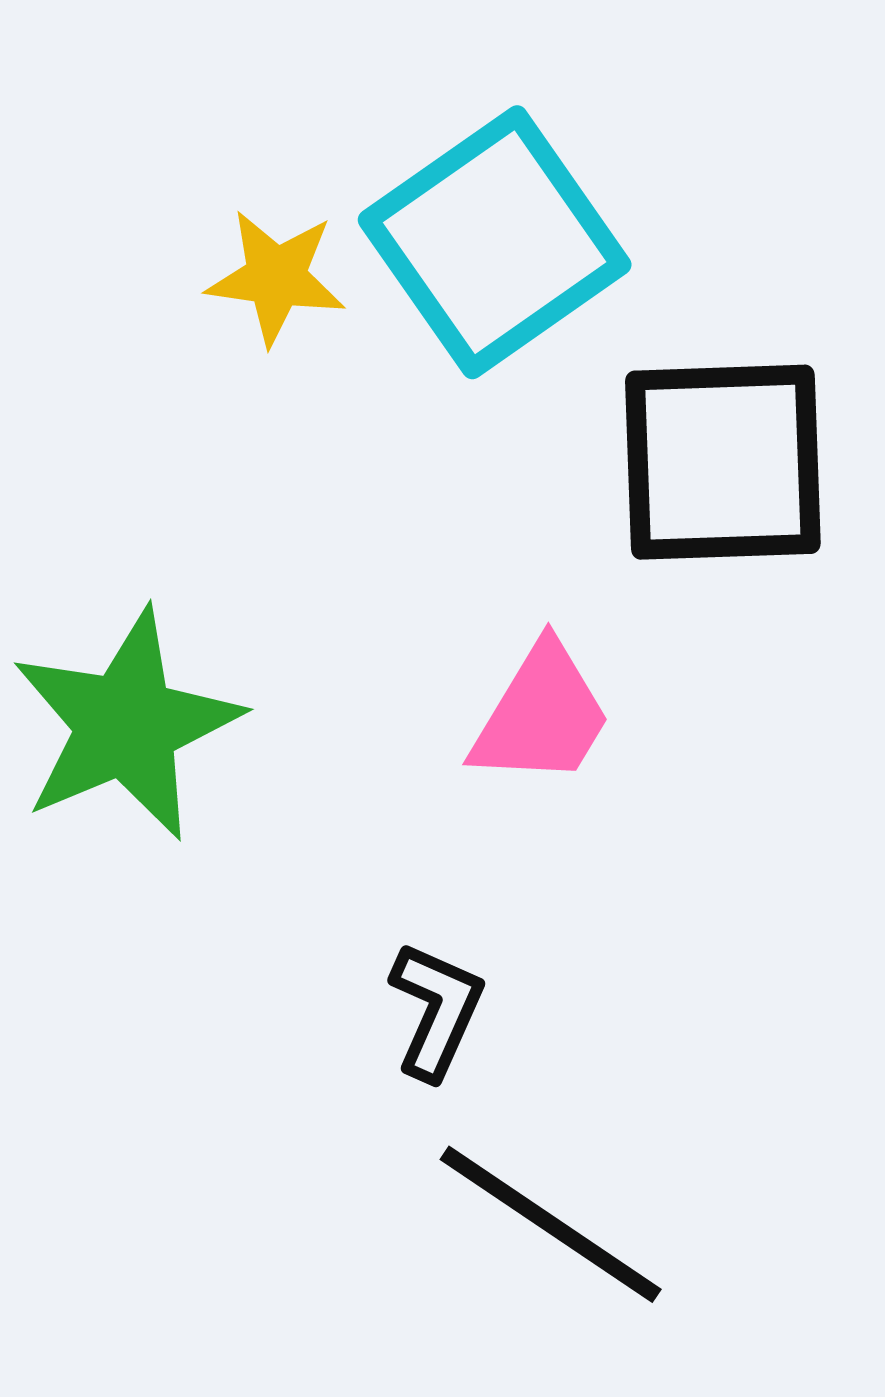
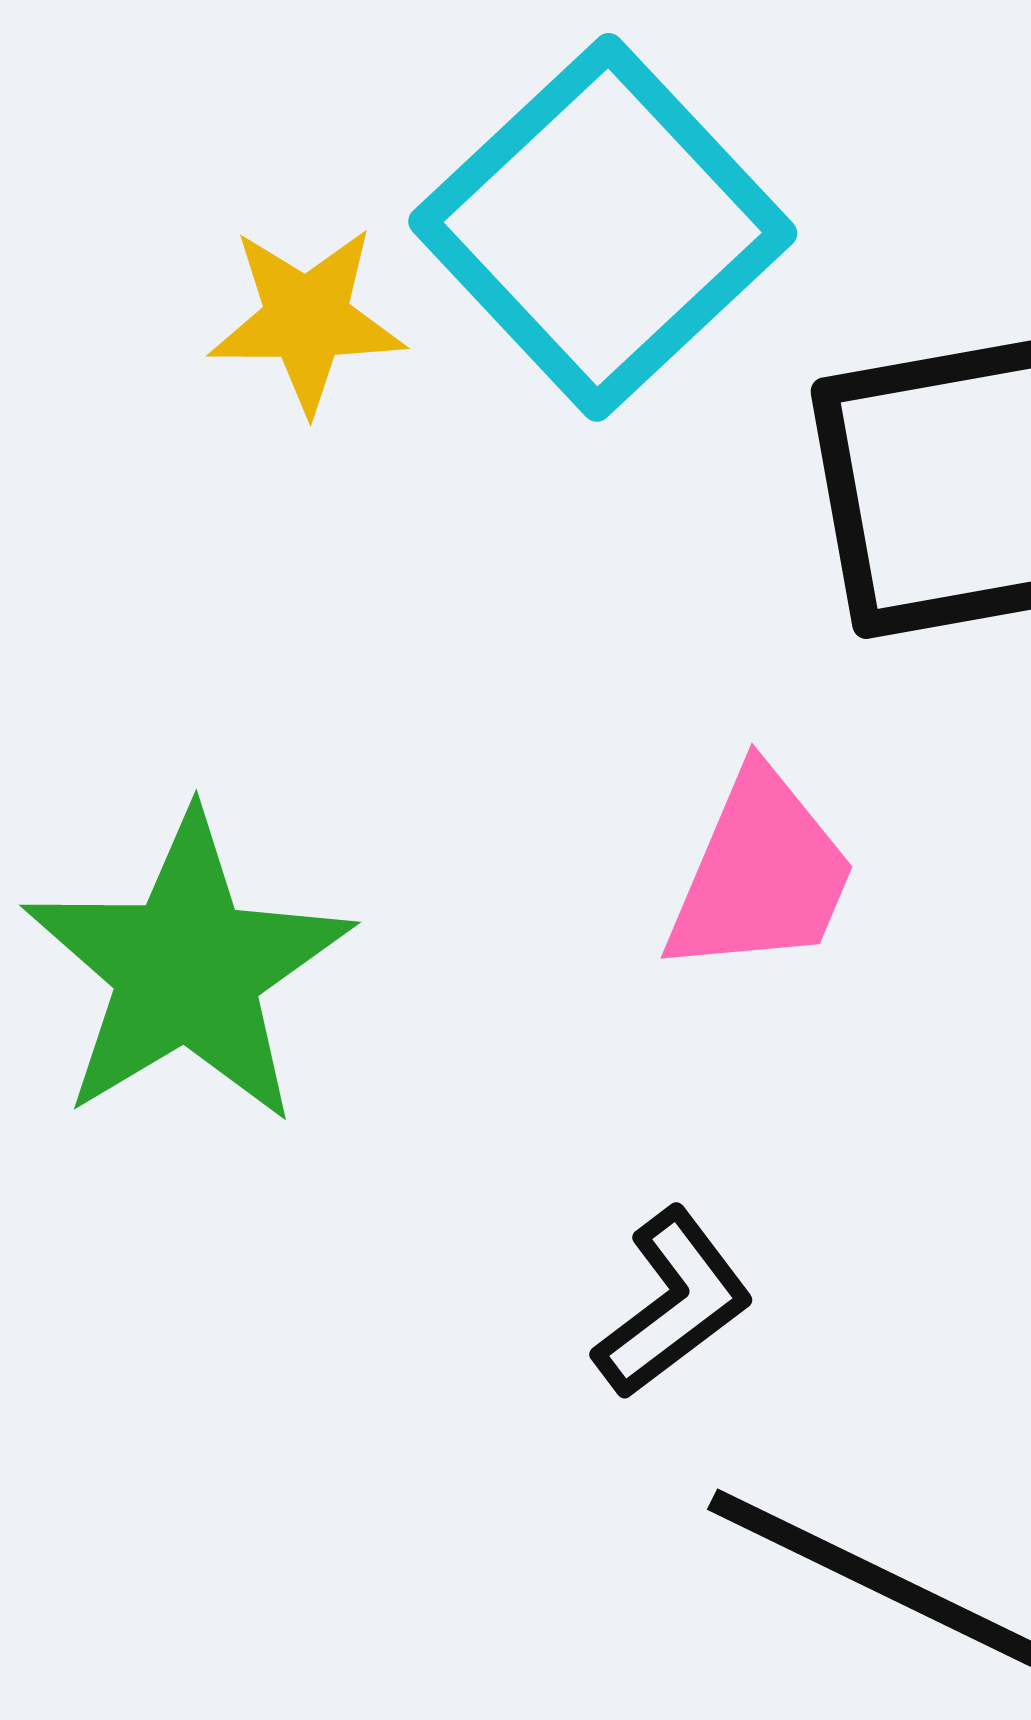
black L-shape: (436, 1010) -> (673, 1303), turned 37

